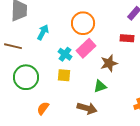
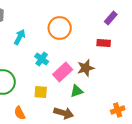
pink rectangle: (86, 48) -> (63, 72), moved
yellow square: (64, 75) -> (41, 92), moved
orange semicircle: (43, 108) -> (20, 113), turned -64

